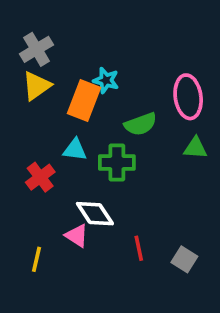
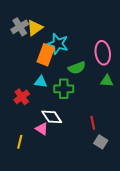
cyan star: (106, 80) -> (58, 44), size x1.5
yellow triangle: (37, 86) -> (35, 28), moved
red line: (139, 248) -> (93, 123), moved

